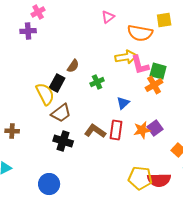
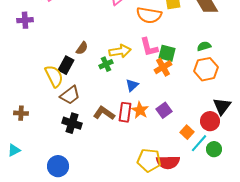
purple cross: (28, 31) -> (25, 20), moved
yellow arrow: (126, 57) -> (120, 51), moved
orange star: (142, 130) -> (140, 110), moved, turned -30

